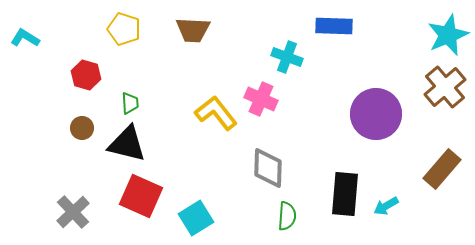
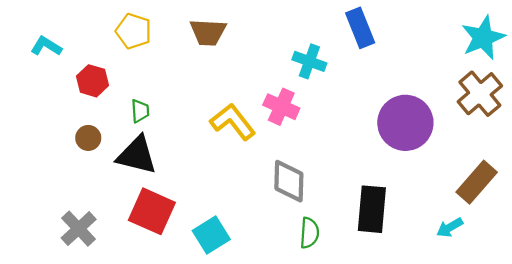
blue rectangle: (334, 26) -> (360, 28), turned 66
cyan L-shape: (25, 38) -> (46, 46), moved
cyan arrow: (386, 206) -> (450, 227), moved

